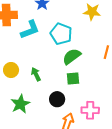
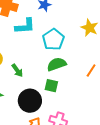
green arrow: (36, 74) -> (17, 70), turned 152
black circle: (57, 99) -> (30, 101), size x1.5

